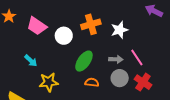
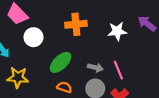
white star: (119, 30) -> (117, 31), moved
white circle: (64, 36) -> (33, 37), moved

